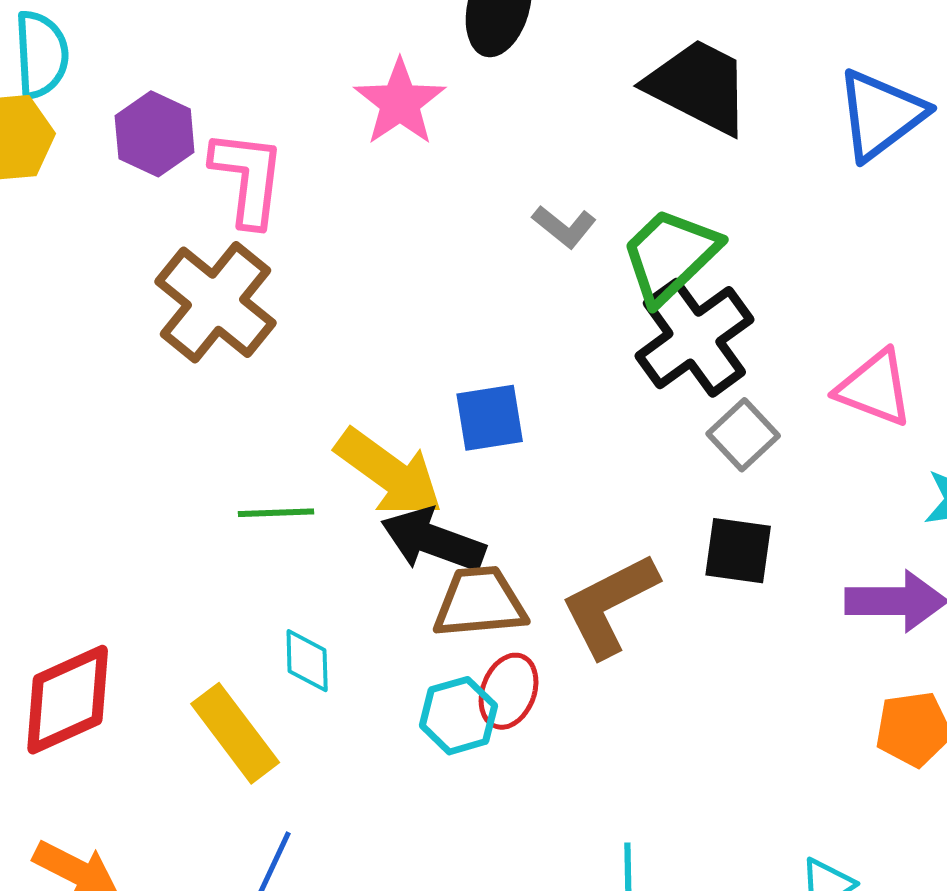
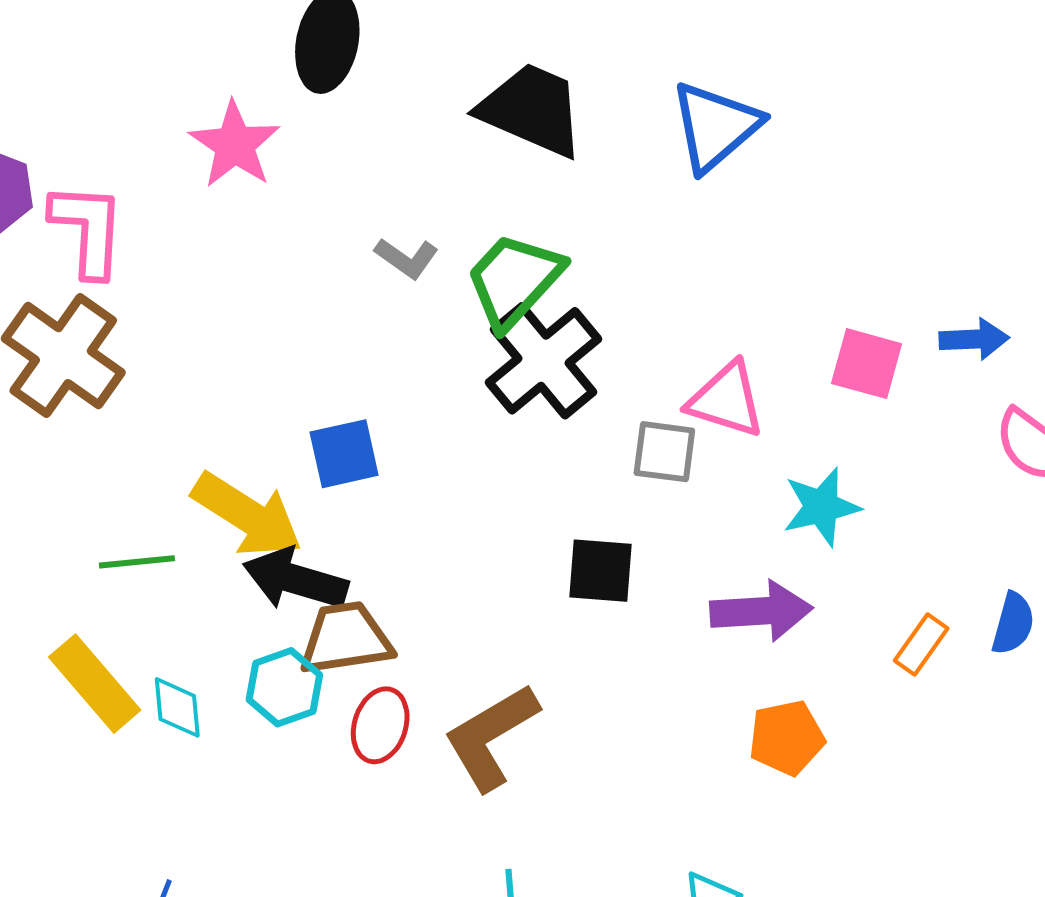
gray square: (743, 435) -> (664, 452), moved, turned -36
brown L-shape: (609, 605) -> (491, 737), moved
cyan hexagon: (458, 716) -> (284, 687), moved
yellow rectangle: (235, 733) -> (95, 684), moved

